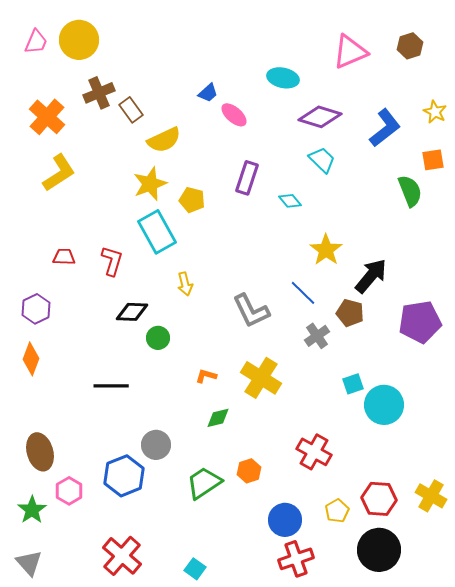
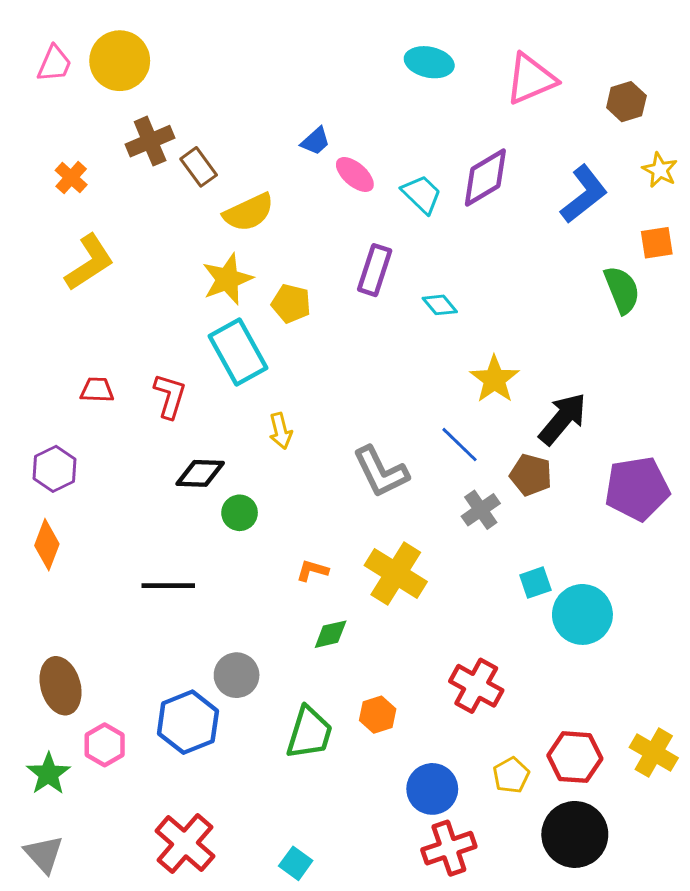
brown hexagon: (410, 46) -> (626, 102), moved
cyan ellipse: (283, 78) -> (429, 62), moved
orange cross: (47, 117) -> (71, 178), size x0.6
purple diamond: (320, 117) -> (485, 178), turned -48
cyan trapezoid: (322, 160) -> (422, 194), moved
green trapezoid: (204, 483) -> (309, 733), turned 141

